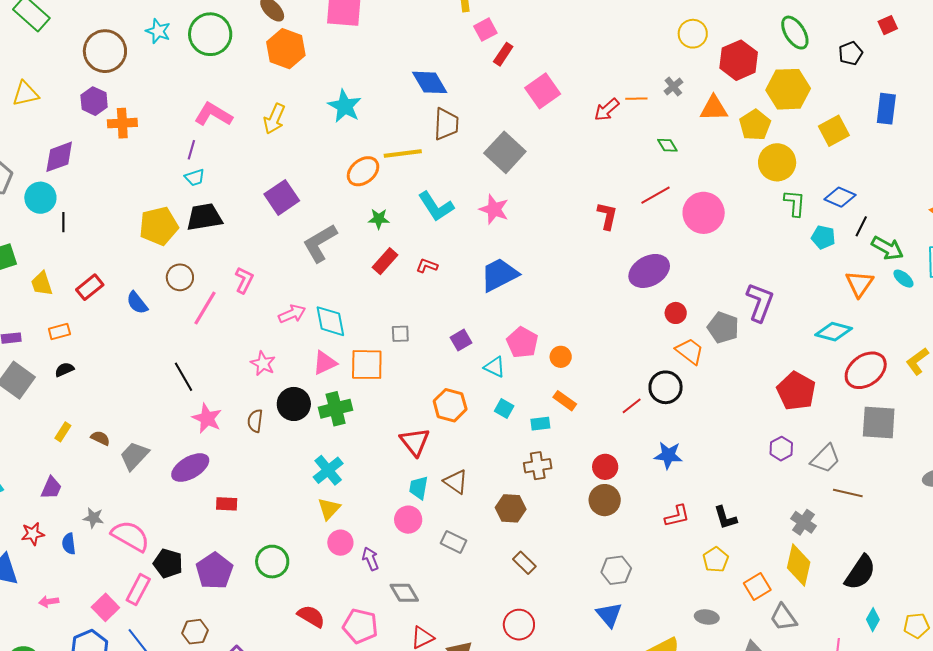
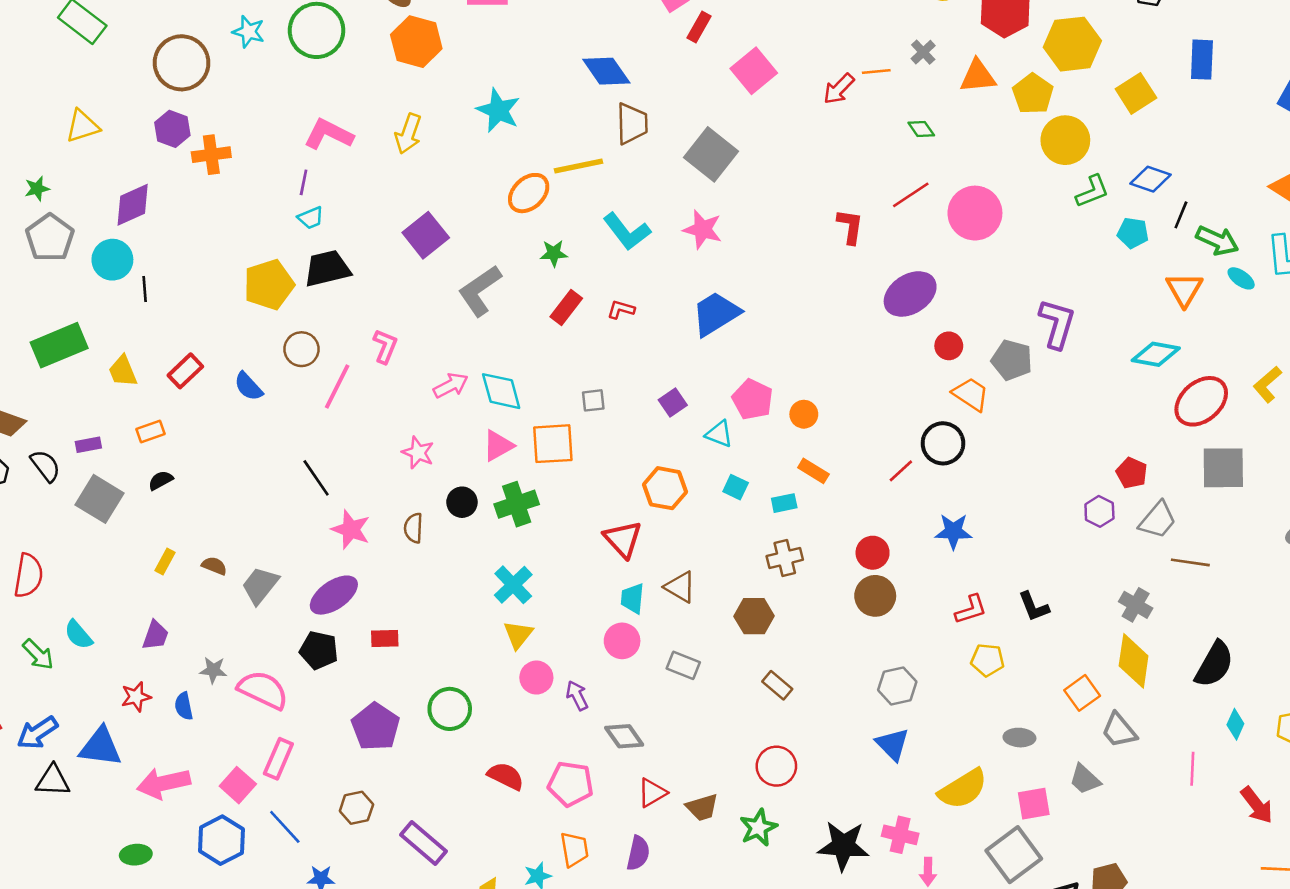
green L-shape: (795, 203) -> (1092, 191), turned 68
red pentagon: (796, 391) -> (1132, 473), moved, size x0.6
black circle: (294, 404) -> (462, 502), size x0.7
yellow pentagon: (716, 560) -> (988, 660), moved, turned -30
black pentagon: (168, 563) -> (319, 650), moved
pink arrow: (49, 602) -> (164, 783), size x2.0

